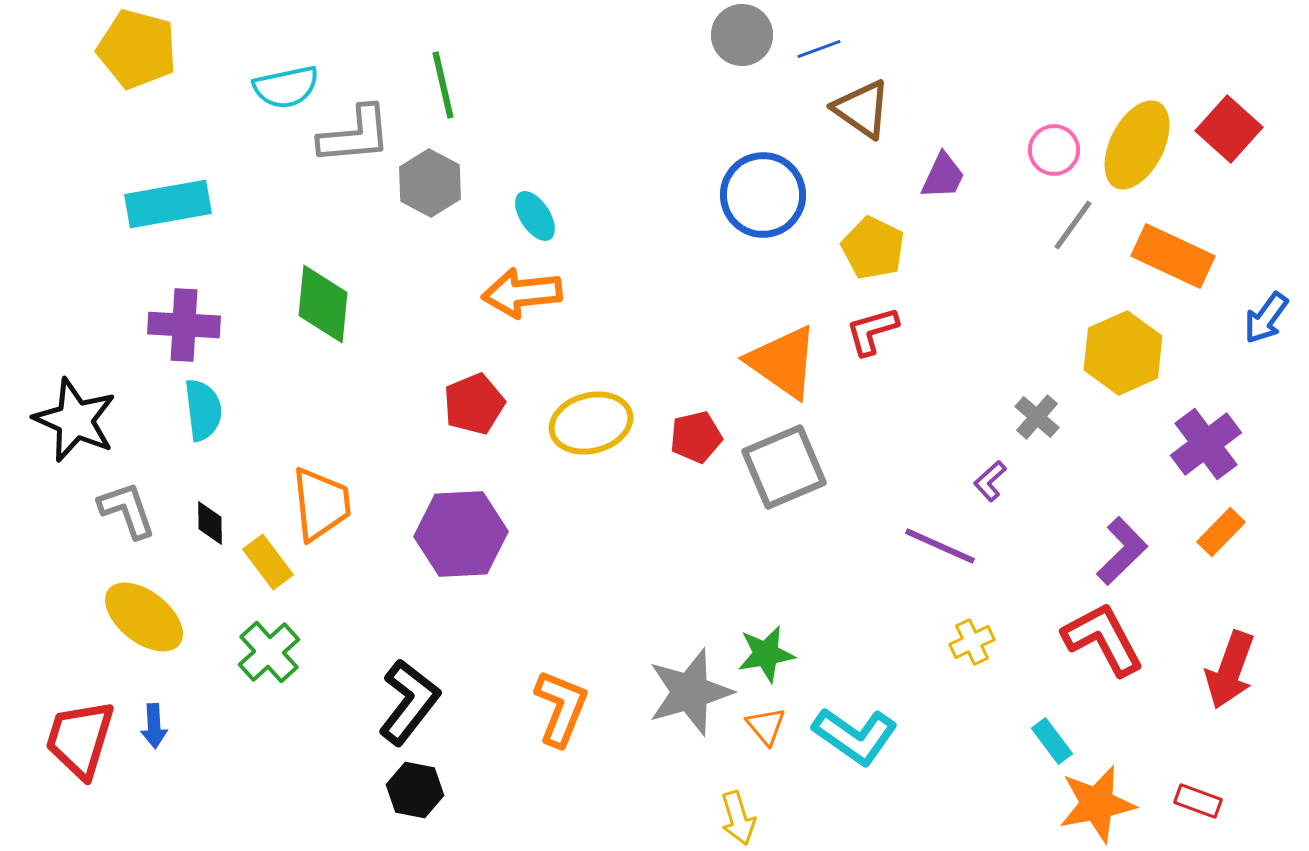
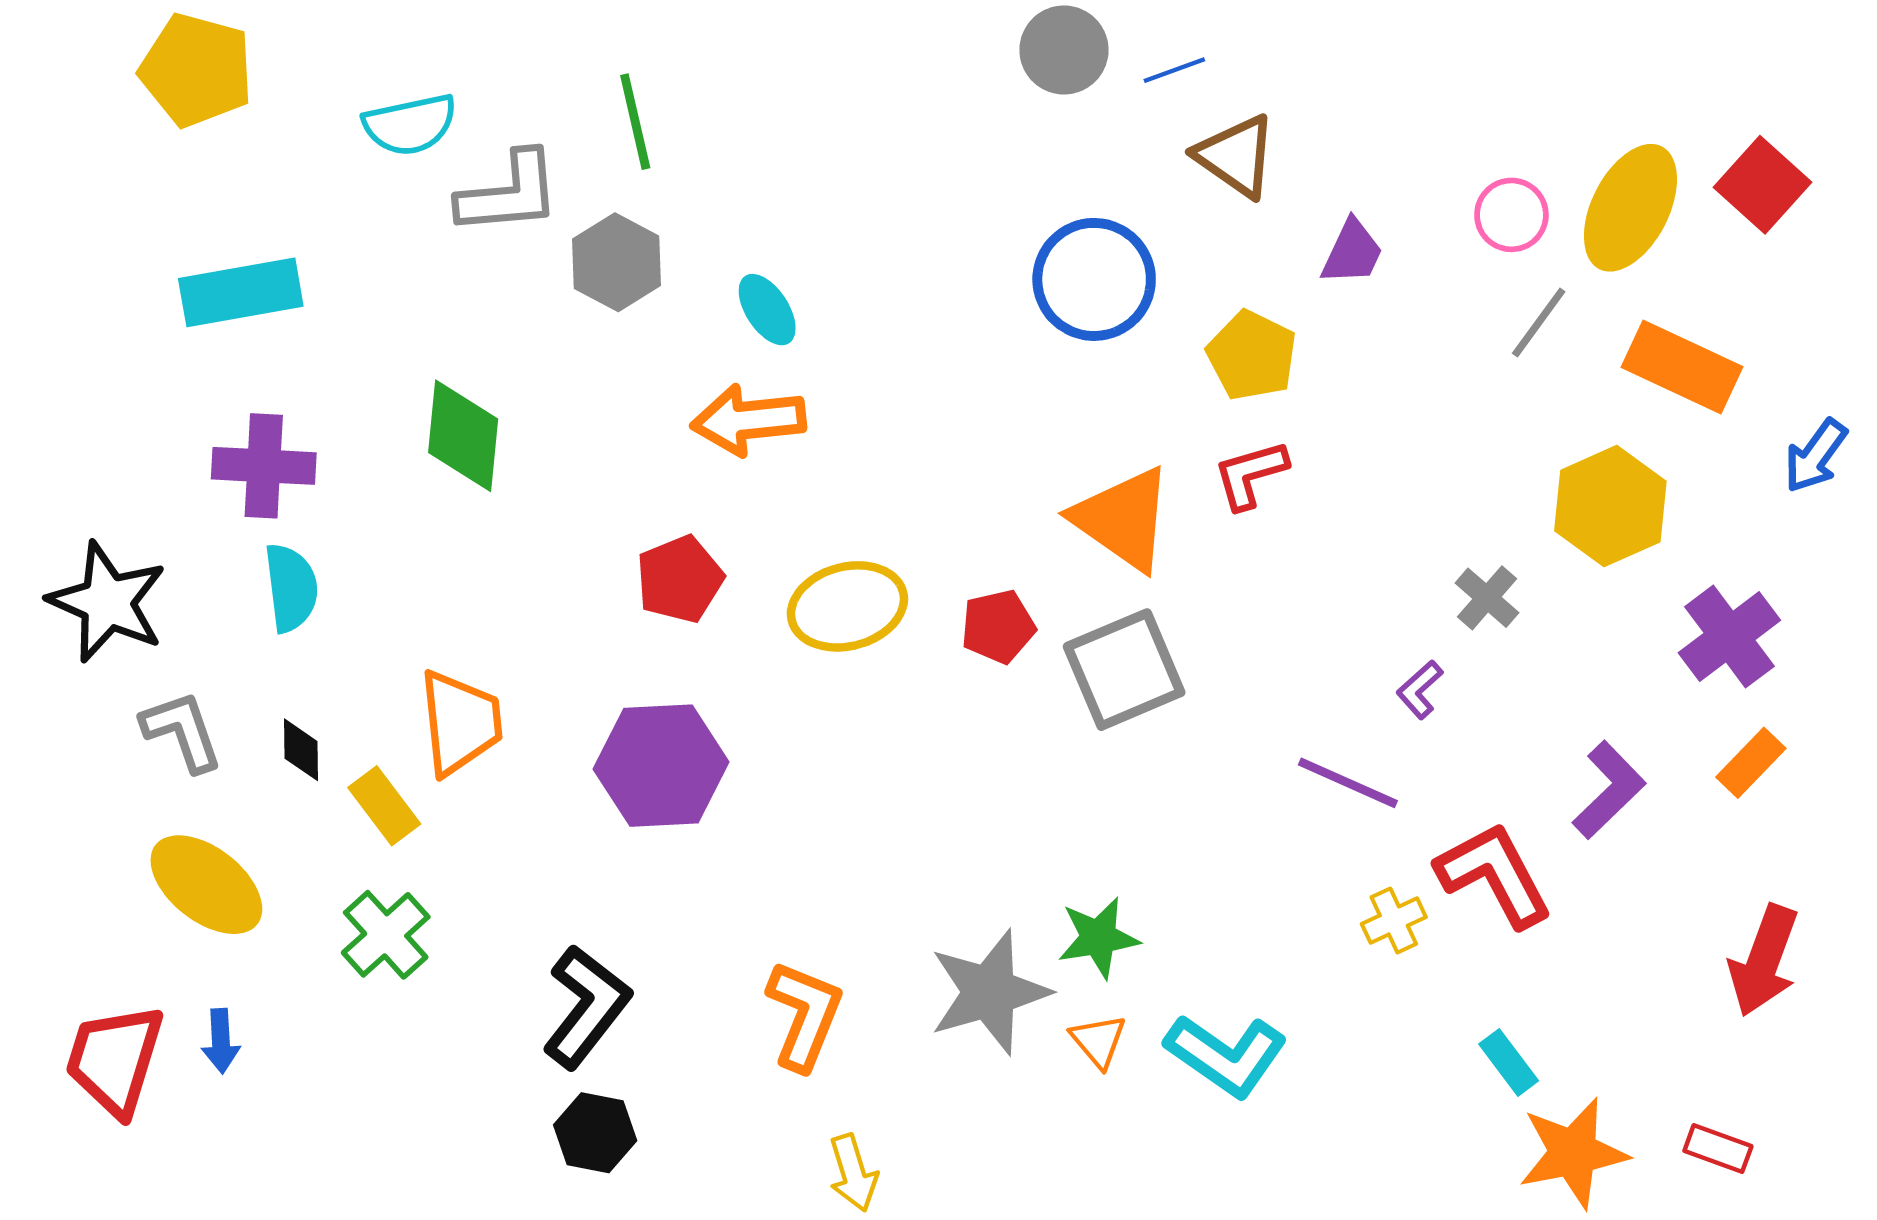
red L-shape: (1103, 639) -> (1494, 875), moved
yellow arrow: (738, 818) -> (853, 1173), moved

